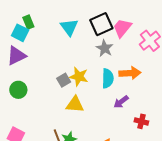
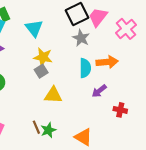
cyan triangle: (69, 27) -> (34, 28), moved
yellow star: (79, 77) -> (43, 57), moved

